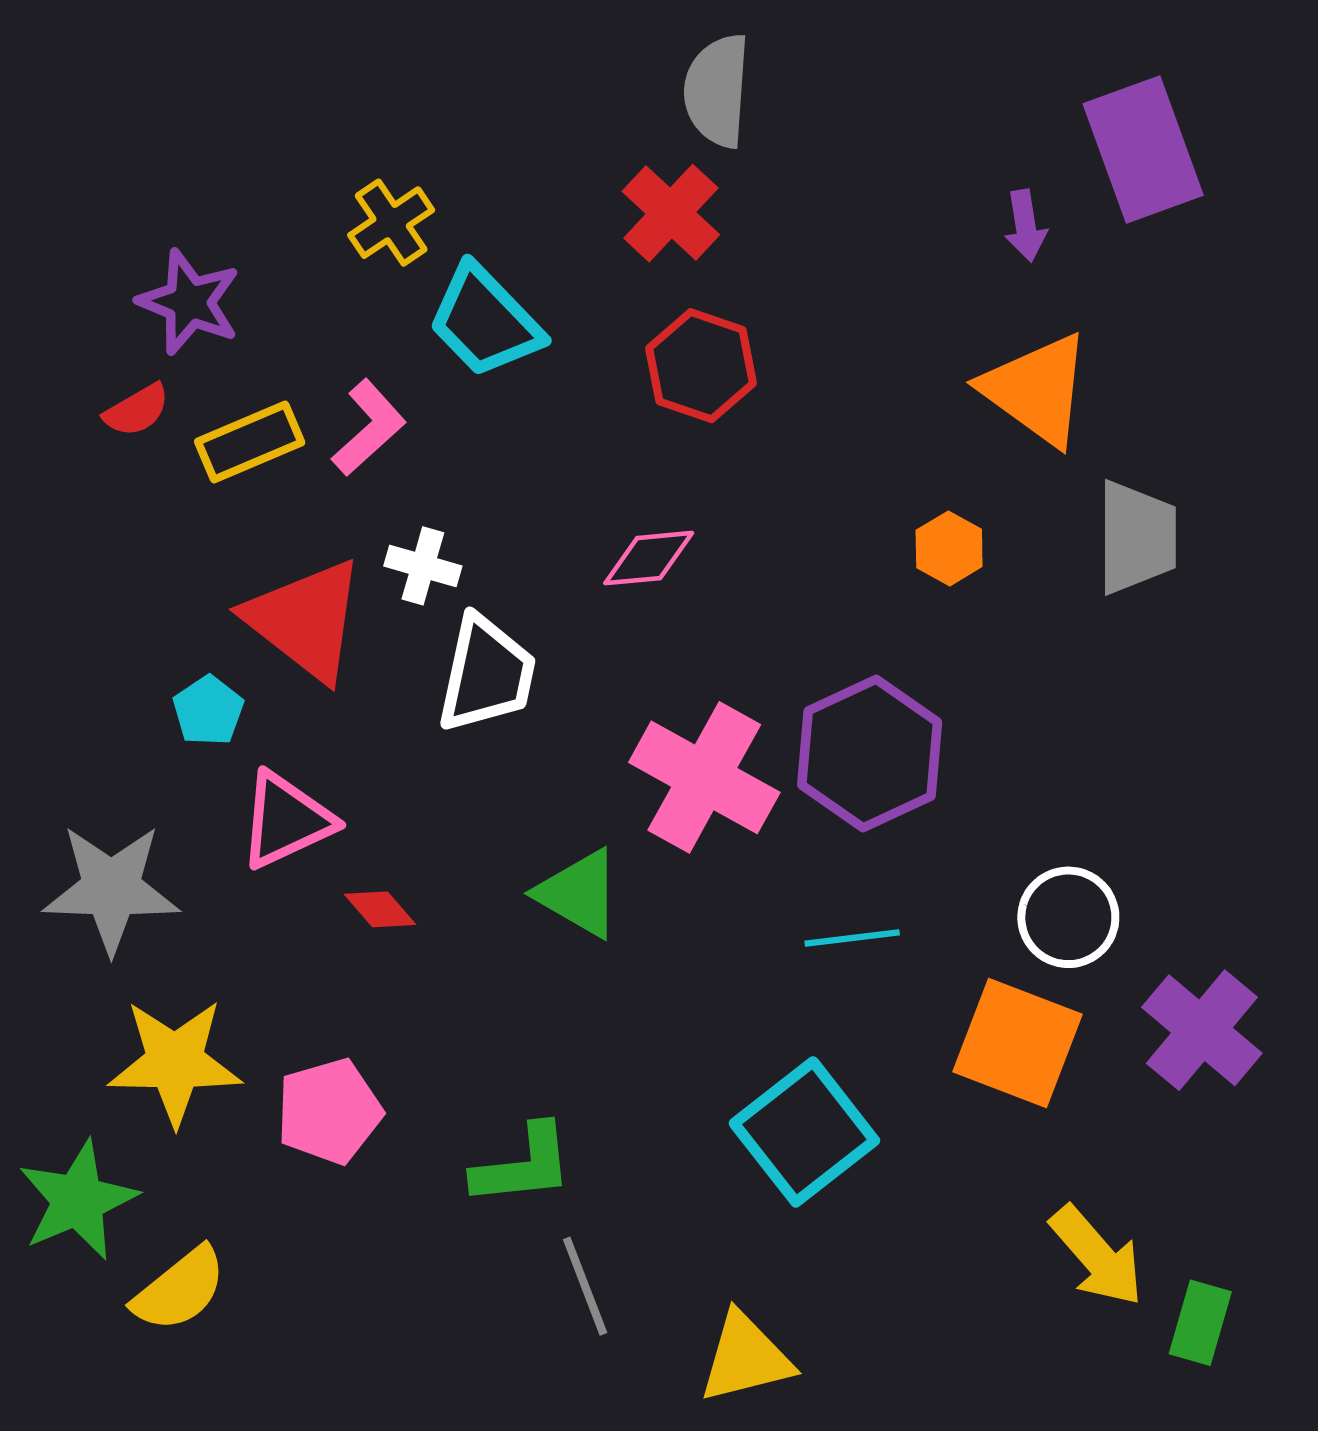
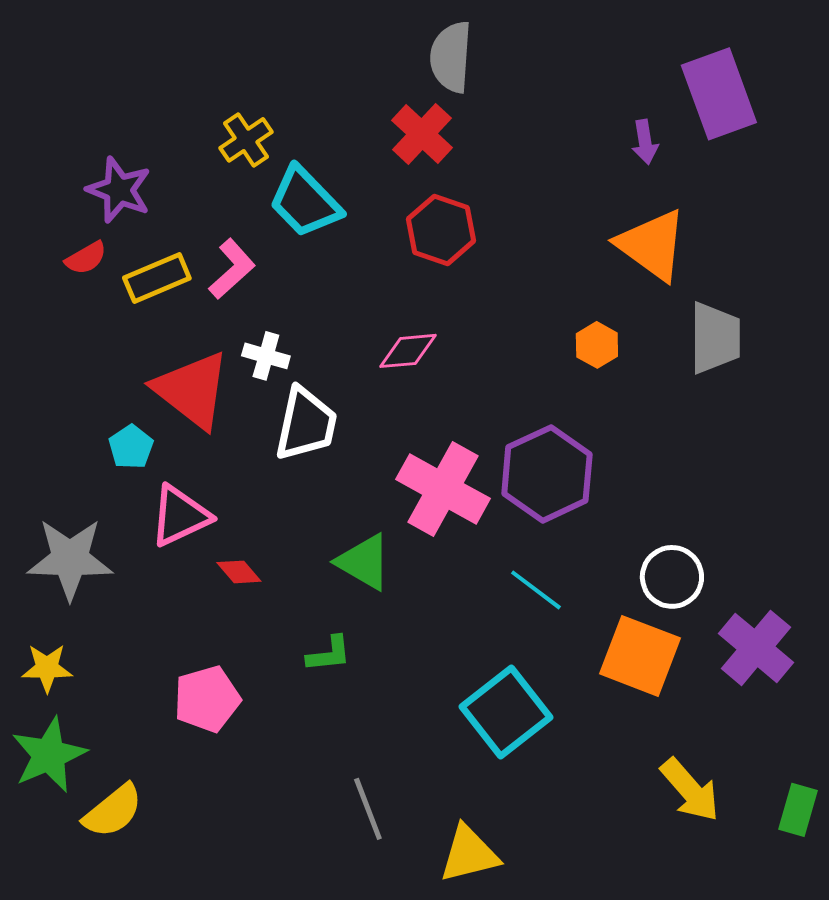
cyan line: (852, 938) -> (536, 590), turned 44
yellow star: (175, 1062) -> (47, 668), moved, size x0.6
green L-shape: (523, 1165) -> (329, 654), moved, size x0.7
green rectangle: (1200, 1323) -> (798, 810), moved

